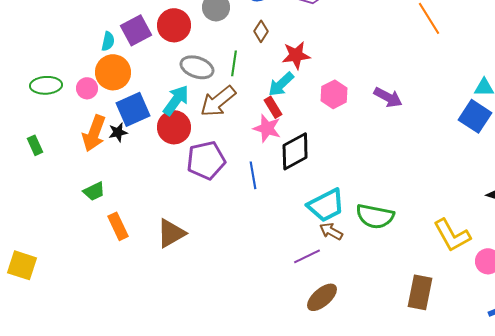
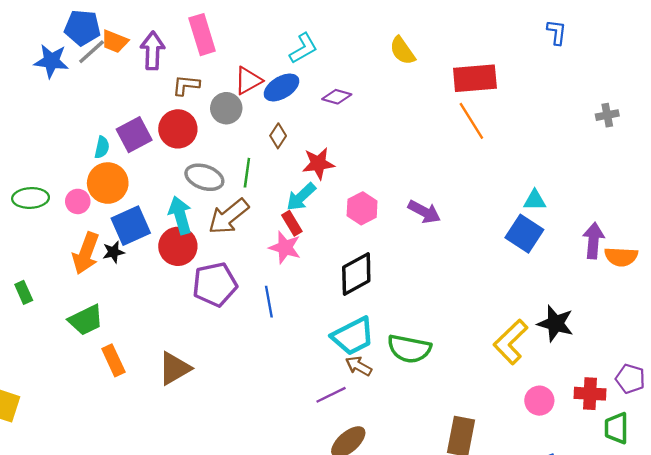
cyan arrow: (176, 100) -> (180, 215), turned -52
green rectangle: (35, 145) -> (24, 292), moved
black diamond: (295, 151) -> (356, 274), moved
green trapezoid: (94, 191) -> (86, 320), size x1.4
yellow L-shape: (452, 235) -> (511, 342), moved, turned 75

